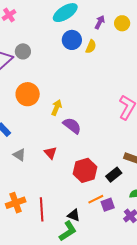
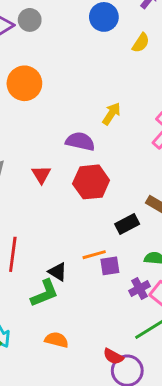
yellow semicircle: (91, 47) -> (141, 43), moved
yellow arrow: (57, 108) -> (111, 114), moved
purple semicircle: (72, 126) -> (80, 141), turned -36
red hexagon: (85, 170) -> (91, 182), moved

